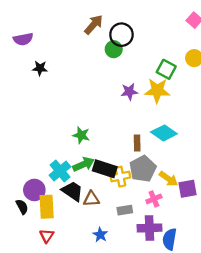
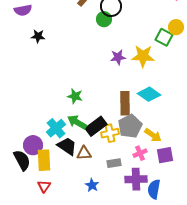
green square: (166, 69) -> (164, 37), moved
brown rectangle: (137, 143) -> (125, 103), size x1.6
green arrow: (84, 164) -> (77, 122), turned -126
black rectangle: (105, 169) -> (96, 126), turned -55
purple square: (187, 189) -> (165, 155), moved
black semicircle: (22, 207) -> (22, 160), size x1.5

